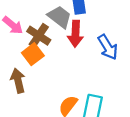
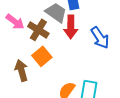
orange square: (33, 54) -> (42, 56), moved

